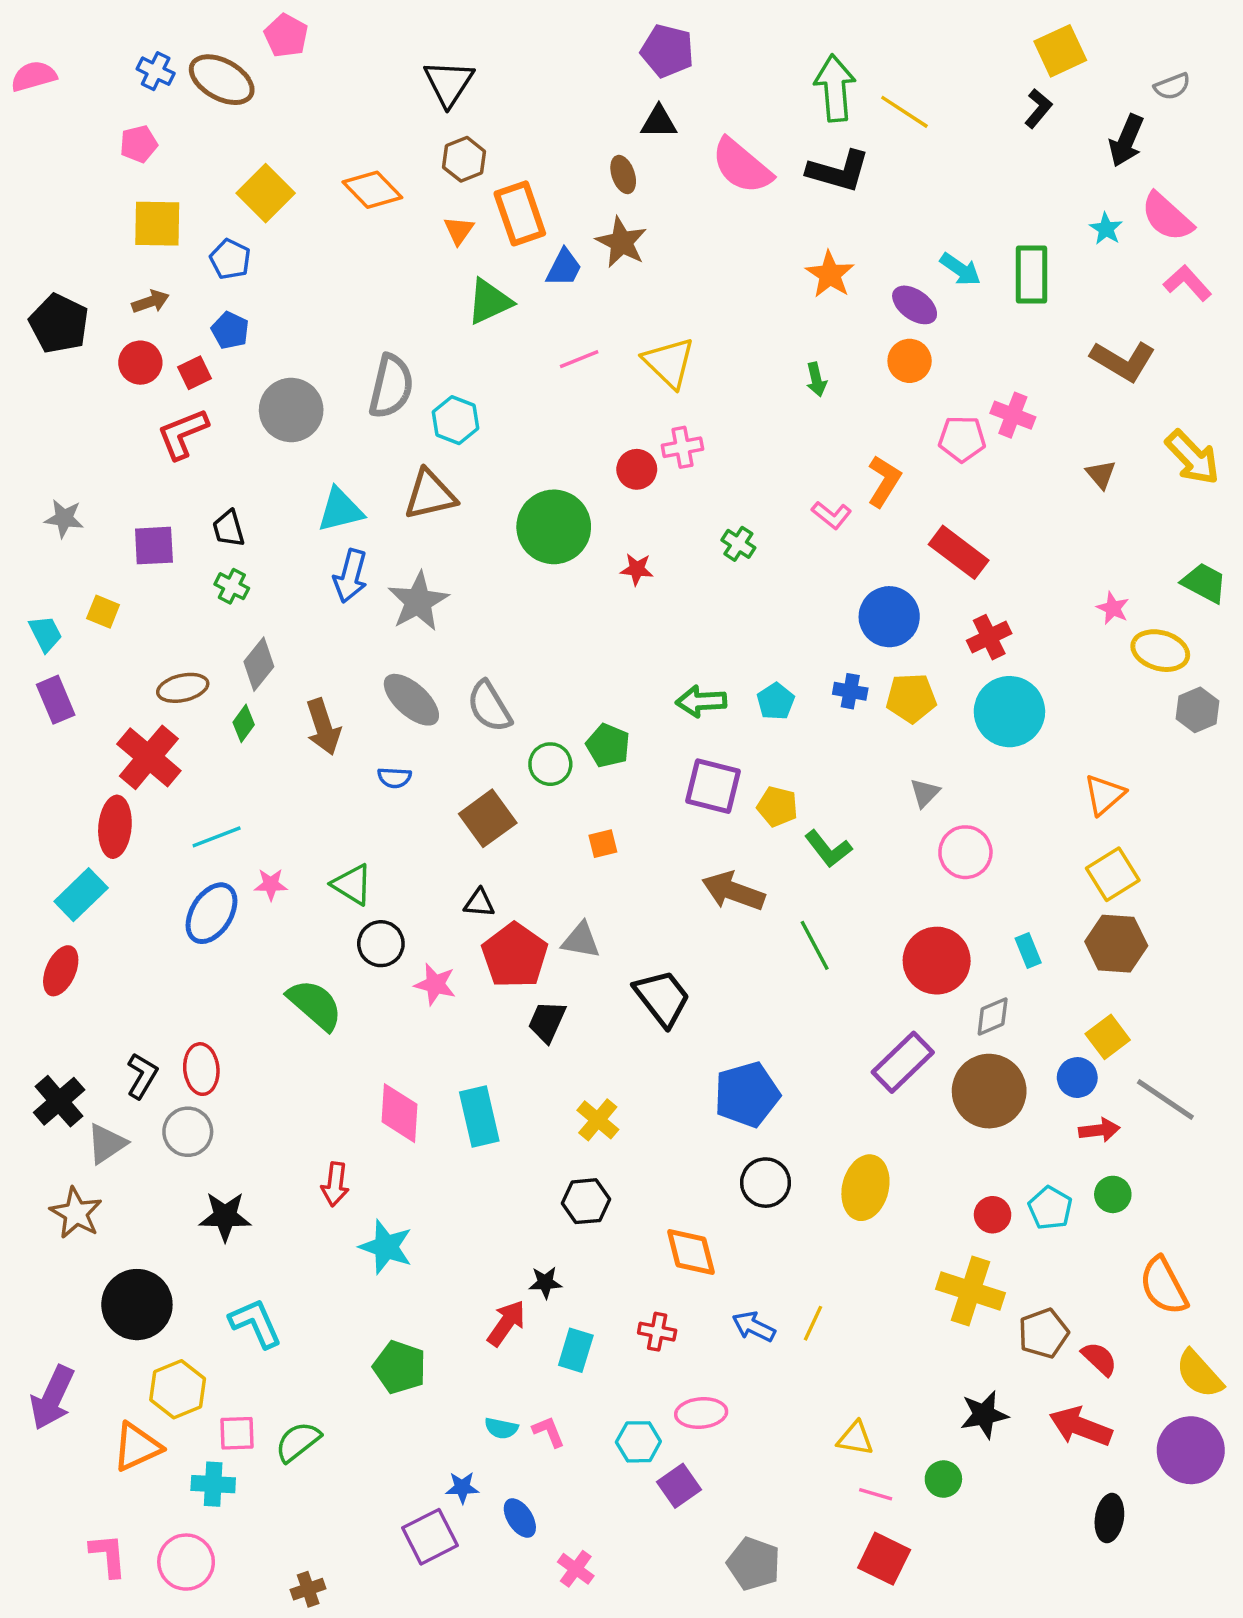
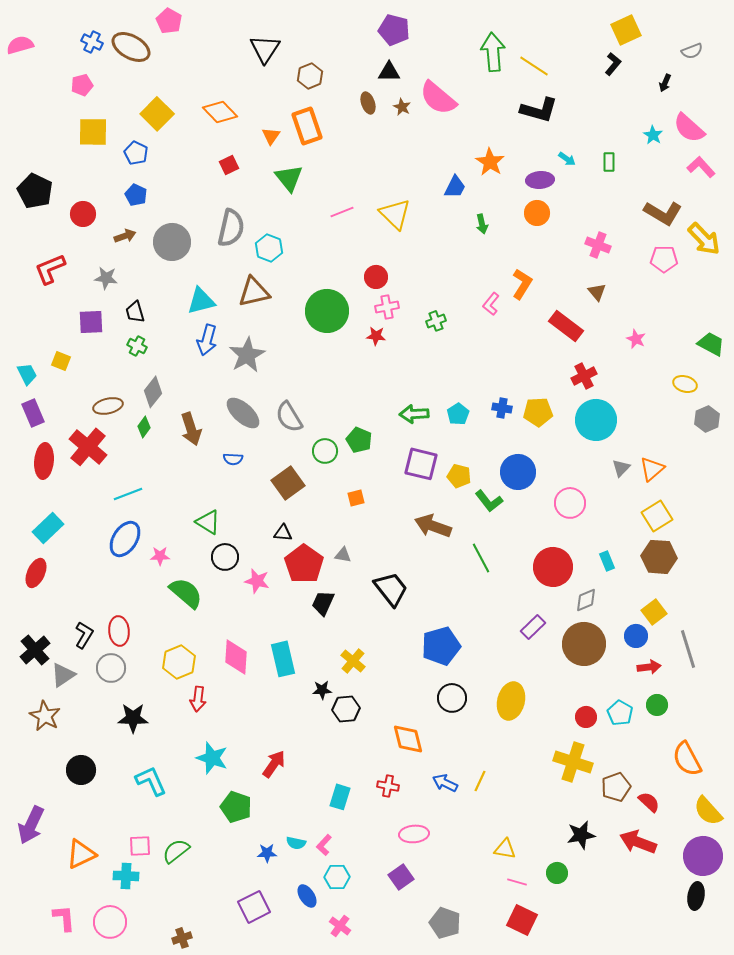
black arrow: (1126, 141) -> (665, 83), size x0.6
brown hexagon: (464, 159) -> (310, 76), moved
black L-shape: (838, 171) -> (539, 110), moved
brown star: (622, 242) -> (402, 107), moved, size x0.6
blue trapezoid: (564, 268) -> (455, 187), moved
cyan arrow: (960, 269) -> (567, 159), size x0.7
green rectangle: (1031, 274) -> (609, 162), size x0.6
brown arrow: (151, 302) -> (125, 236), moved
green triangle: (489, 302) -> (289, 178), turned -44
purple ellipse: (915, 305) -> (540, 180), turned -40
red square: (195, 373) -> (229, 165), moved
red L-shape: (183, 434) -> (50, 269), moved
pink pentagon: (962, 439) -> (664, 259), moved
pink cross: (682, 447) -> (387, 307), moved
yellow arrow: (1192, 457) -> (704, 239), moved
brown triangle: (1101, 474) -> (597, 292), moved
pink L-shape: (832, 515) -> (491, 304), turned 90
gray star: (64, 518) -> (106, 278), moved
green cross: (738, 544) -> (436, 321), turned 36
pink star: (1113, 608) -> (636, 339), moved
blue circle: (889, 617) -> (518, 472), moved
yellow ellipse: (1160, 651) -> (685, 384), size x0.7
gray triangle: (925, 793) -> (621, 468), moved
red ellipse: (115, 827) -> (44, 461), moved
pink star: (271, 884) -> (160, 556), moved
gray triangle: (581, 940) -> (343, 555), size x0.7
purple rectangle: (903, 1062) -> (533, 627), size x0.7
gray line: (1165, 1100) -> (688, 649), turned 39
cyan star: (386, 1247) -> (212, 758), moved
black star: (545, 1283) -> (322, 690), moved
black circle: (137, 1305) -> (81, 770), size x0.7
red arrow: (506, 1323) -> (274, 764), moved
yellow hexagon: (178, 1389) -> (179, 662), moved
pink L-shape: (549, 1432) -> (324, 845), turned -115
cyan hexagon: (638, 1442) -> (337, 877), moved
blue star: (462, 1488) -> (267, 853), moved
black ellipse: (1109, 1518) -> (696, 896), moved

